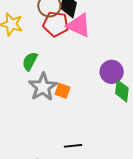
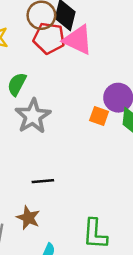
orange square: (62, 91) -> (99, 116), moved
black line: (73, 146) -> (43, 181), moved

